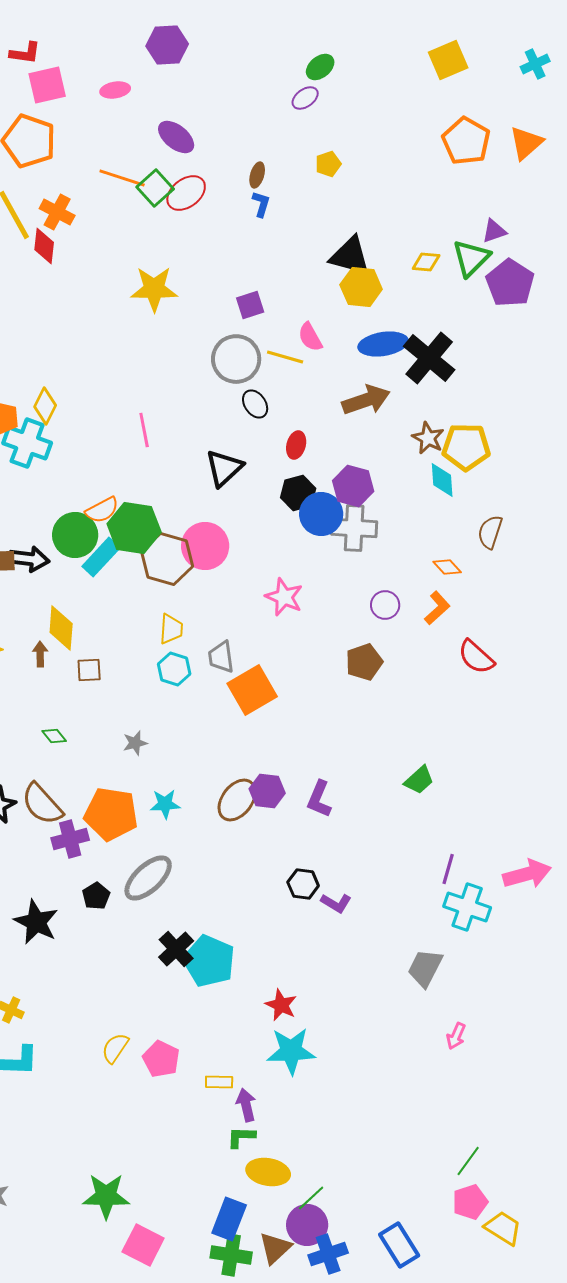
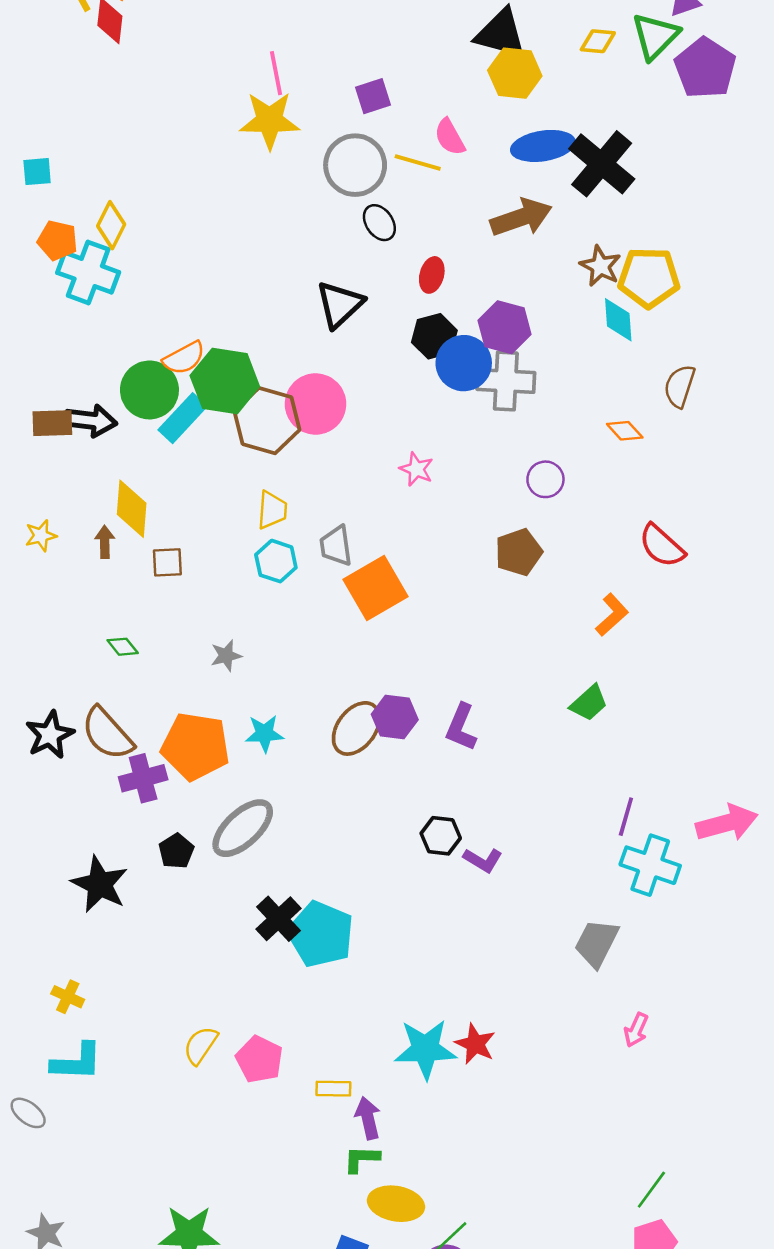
yellow star: (154, 289) -> (270, 120), moved
pink line: (144, 430) -> (276, 73), moved
pink star: (284, 597) -> (416, 469), size x0.7
orange L-shape: (437, 608) -> (612, 615), moved
red star: (281, 1005) -> (475, 1044), moved

